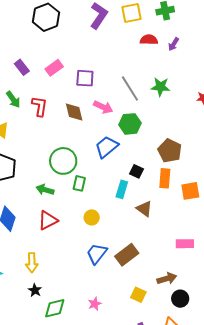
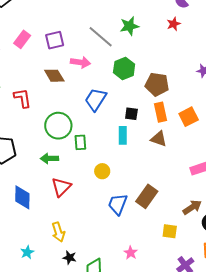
red L-shape: (40, 106) -> (22, 98), moved
green hexagon: (130, 124) -> (124, 68), moved
brown triangle: (144, 209) -> (159, 139), moved

